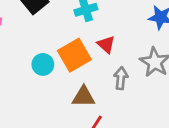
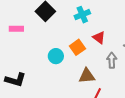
orange square: (74, 55) -> (77, 47), size x0.7

